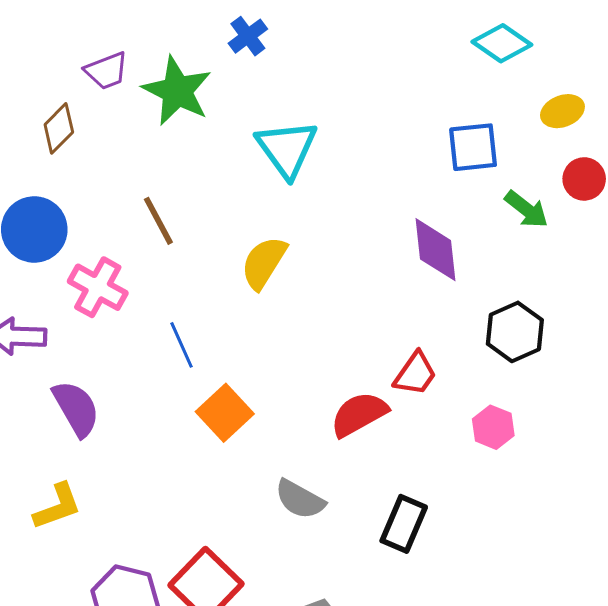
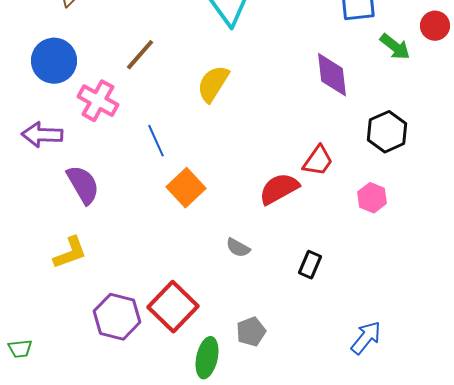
brown line: (158, 221) -> (140, 55), turned 69
gray semicircle: (300, 499) -> (238, 248), size x0.7
black rectangle: (404, 524) -> (310, 265), size x0.7

